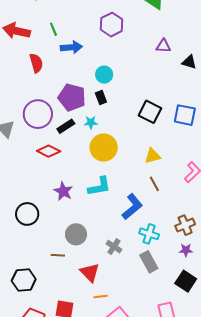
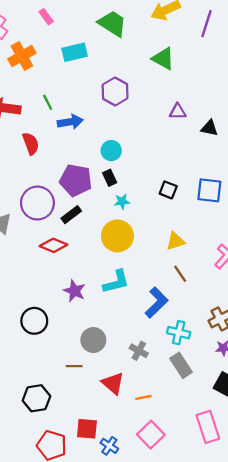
black square: (150, 112) -> (168, 190), size x0.7
cyan star: (91, 122) -> (122, 202), moved
orange line: (101, 297) -> (143, 397), moved

